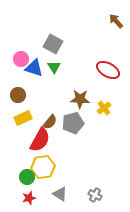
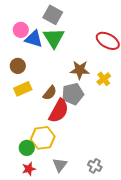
green triangle: (54, 67) -> (54, 38), size x1.6
red semicircle: (40, 140) -> (59, 111), moved
gray triangle: (60, 194) -> (60, 165), turned 35

